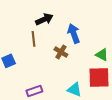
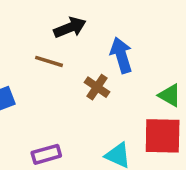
brown line: (33, 39) -> (49, 61), turned -70

